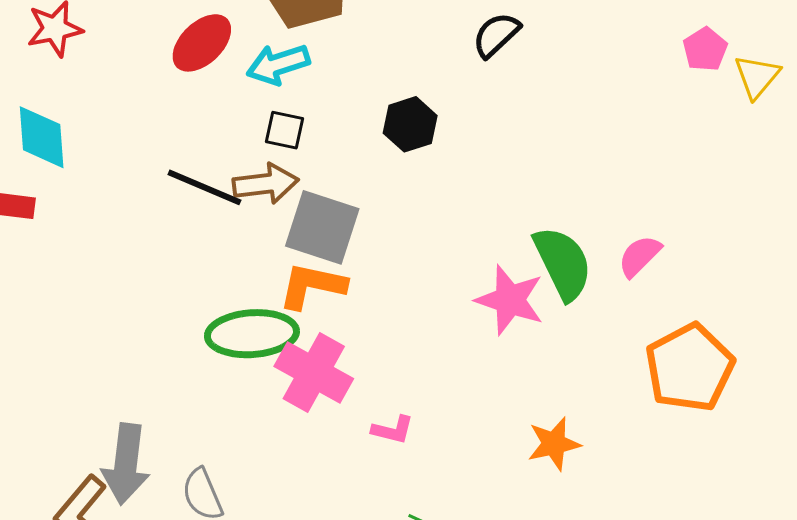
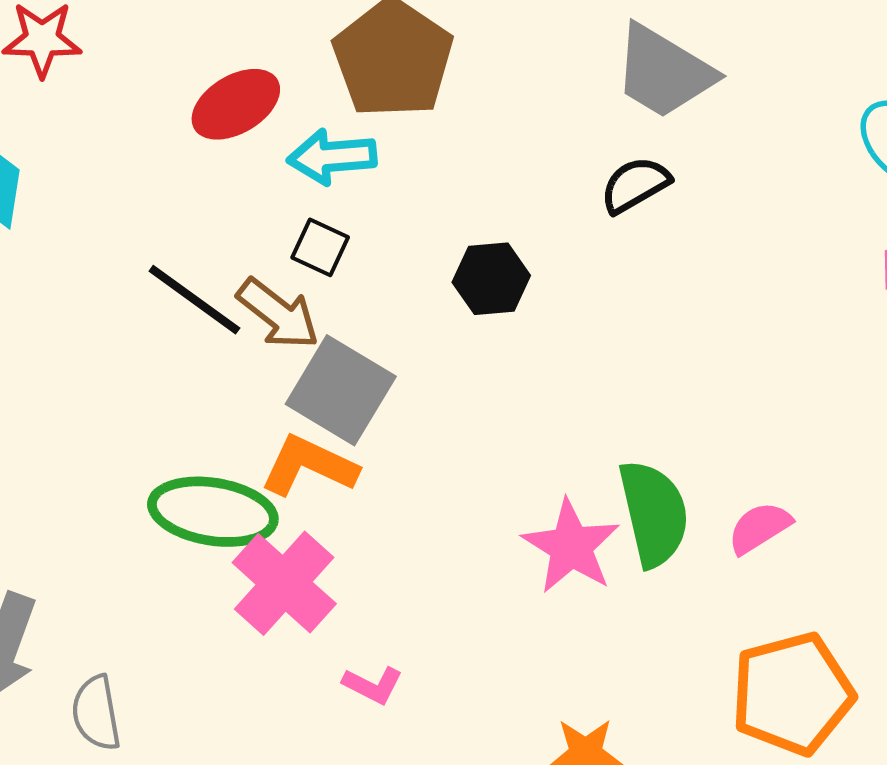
brown arrow: (266, 184) -> (278, 314), turned 32

